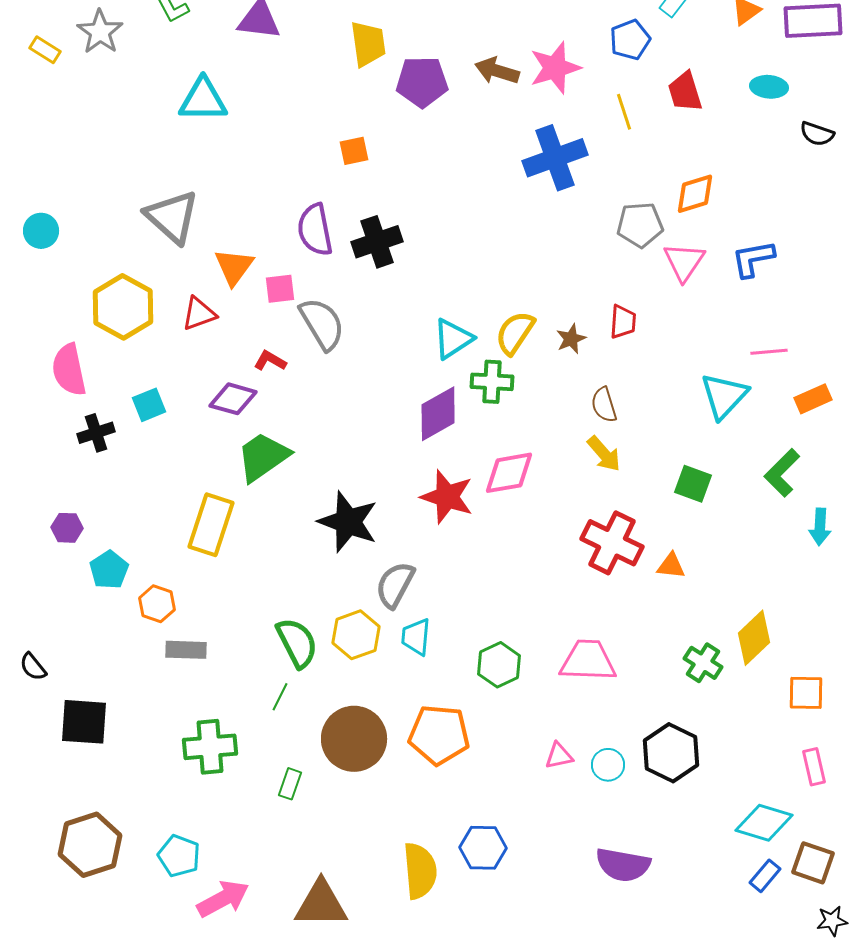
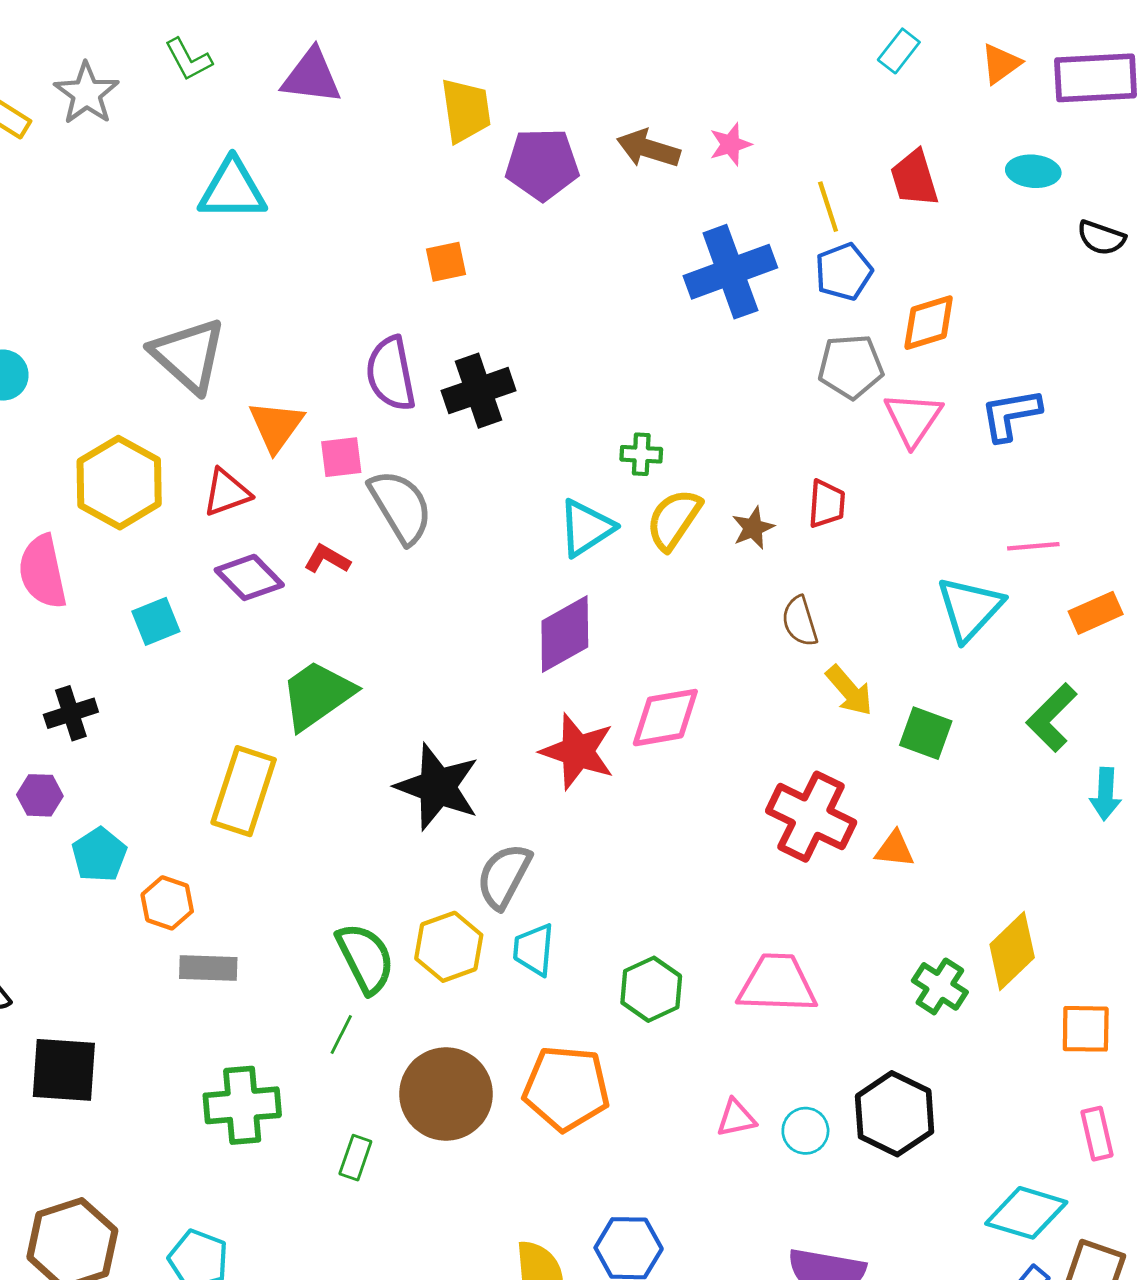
blue pentagon: (630, 40) -> (844, 272), moved
pink star: (555, 68) -> (730, 144), size x0.6
green cross: (492, 382) -> (641, 454), moved, size x0.7
purple diamond: (233, 399) -> (249, 577), moved, turned 30
black cross: (96, 433) -> (71, 713), moved
yellow arrow: (604, 454) -> (849, 691), moved

